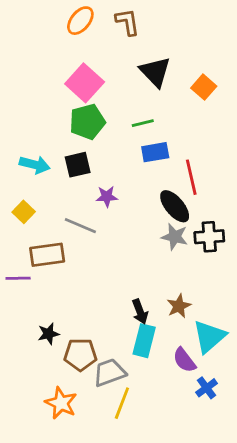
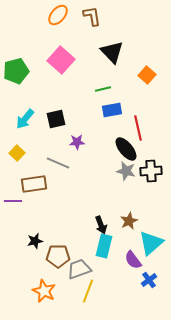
orange square: (204, 87) -> (147, 75), moved
green pentagon: (87, 122) -> (16, 71), moved
cyan arrow: (35, 165) -> (25, 119), turned 115

